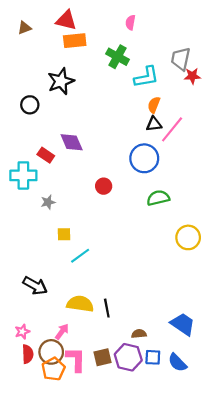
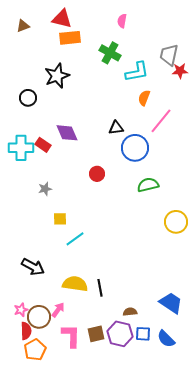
black triangle: (154, 124) -> (116, 128), moved
cyan cross: (23, 175) -> (21, 148), moved
brown circle: (51, 352) -> (39, 317), moved
orange pentagon: (53, 369) -> (35, 350), moved

